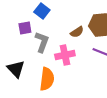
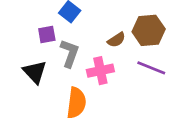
black triangle: (16, 69) -> (35, 72), moved

